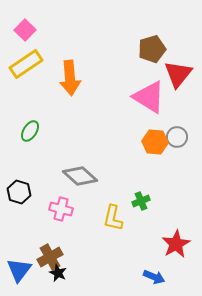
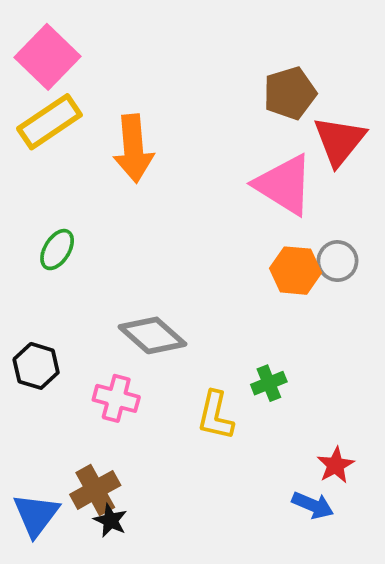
pink square: (25, 30) -> (48, 57), size x1.5
red star: (176, 244) -> (336, 465), size x0.7
blue arrow: (154, 277) -> (313, 505), moved

